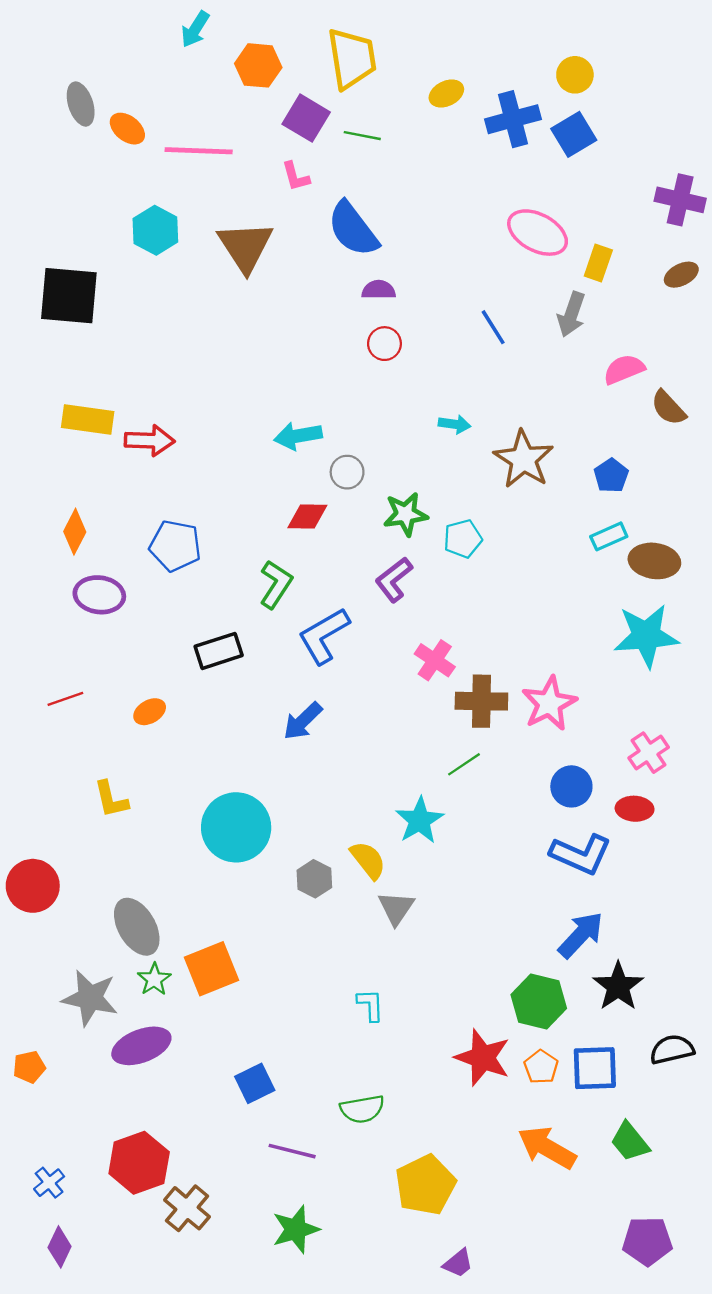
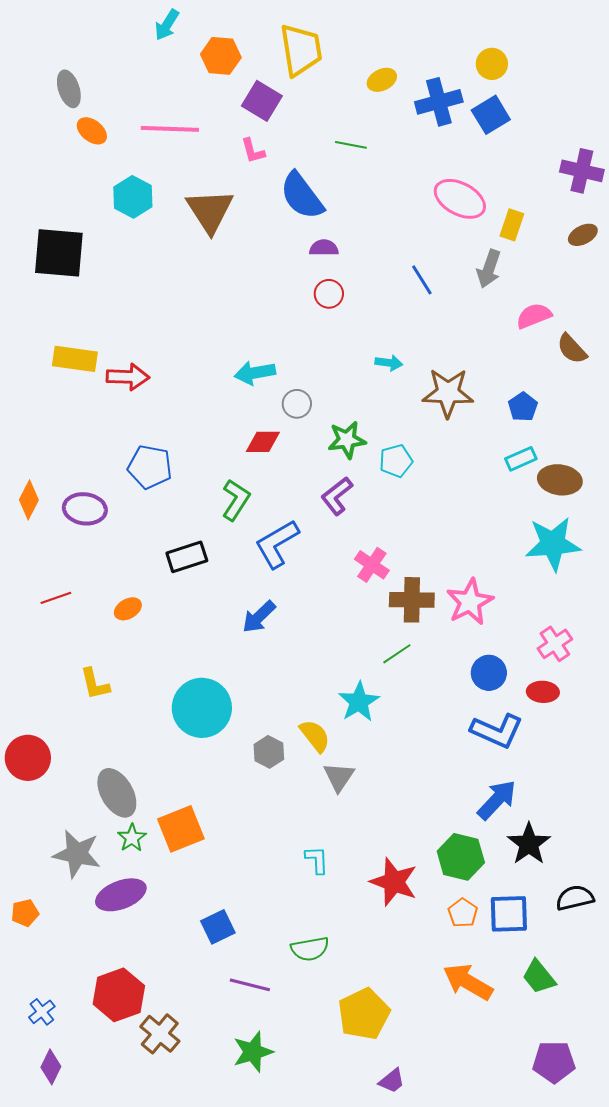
orange ellipse: (127, 129) -> (92, 131), moved
green line: (362, 136) -> (351, 145), moved
brown star: (524, 459) -> (448, 393), turned -30
orange diamond: (75, 532) -> (29, 500), moved
red star: (483, 1058) -> (394, 882), moved

